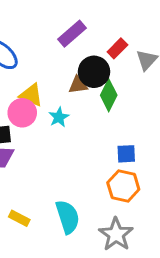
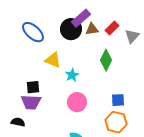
black circle: (94, 72) -> (71, 29), moved
brown triangle: (78, 85) -> (92, 29), moved
pink circle: (22, 113) -> (77, 102), moved

